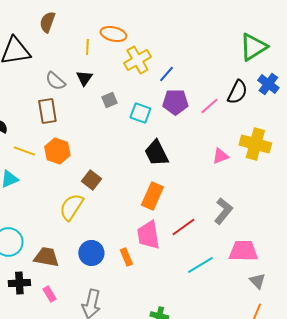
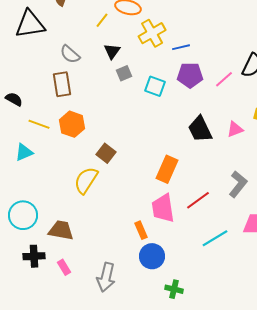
yellow line: (87, 47) -> (102, 20), turned 35
blue line: (166, 74) -> (181, 47), turned 36
black triangle: (84, 78) -> (112, 51), moved
black trapezoid: (156, 153) -> (200, 129), moved
blue circle: (91, 253) -> (152, 256), moved

